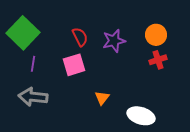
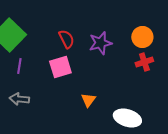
gray arrow: (33, 97) -> (19, 99), size x0.7

